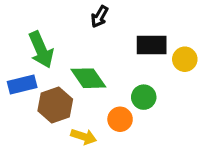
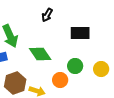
yellow circle: (185, 59) -> (101, 69), moved
brown hexagon: (55, 105) -> (15, 83), moved

